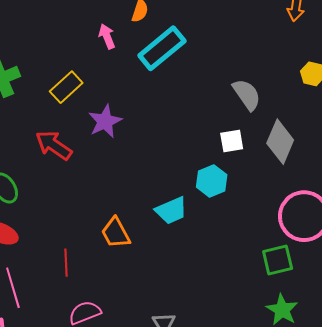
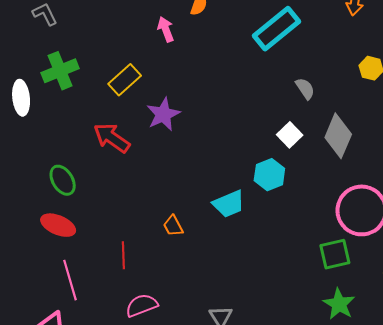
cyan rectangle: (162, 48) -> (276, 29), moved
gray semicircle: (247, 95) -> (305, 89), size x0.7
white square: (232, 141) -> (290, 135), turned -35
orange trapezoid: (116, 233) -> (173, 226), size x0.7

